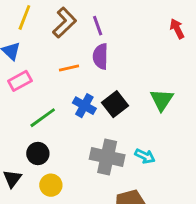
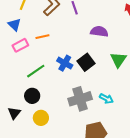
purple semicircle: (101, 56) -> (99, 31), moved, turned 96
orange line: (69, 68) -> (42, 37), moved
gray cross: (107, 157) -> (80, 99), turned -30

